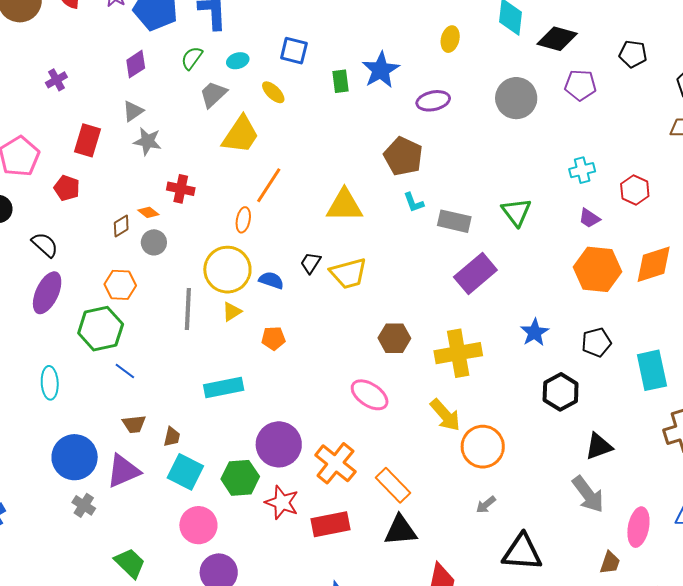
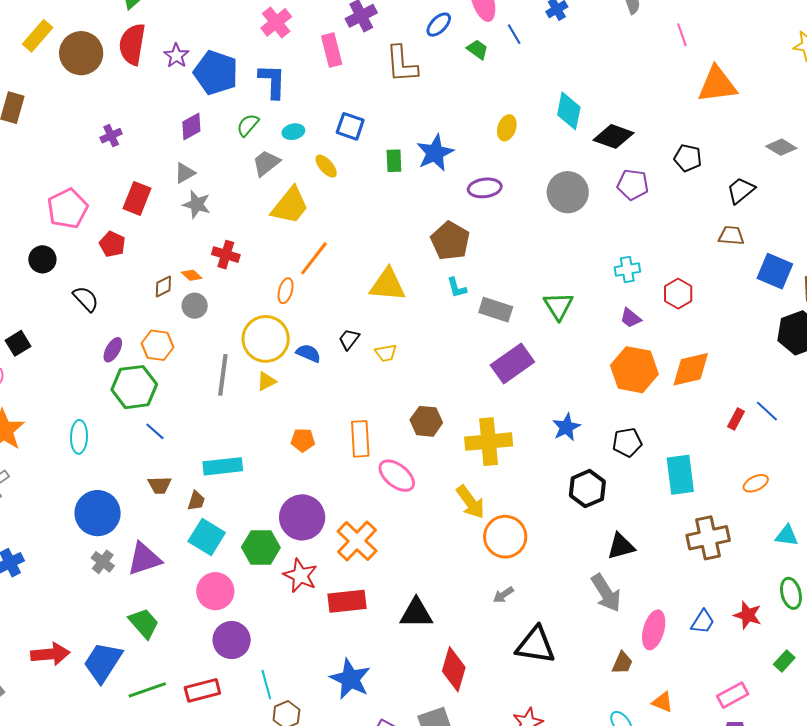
yellow trapezoid: (348, 273) -> (386, 353), size x0.6
purple ellipse: (47, 293) -> (113, 350), moved, size x0.6
orange pentagon: (273, 338) -> (303, 440), moved
cyan rectangle: (224, 388) -> (223, 466), moved
purple triangle: (123, 471) -> (144, 559), moved
orange rectangle: (393, 485) -> (360, 439), moved, turned 36

